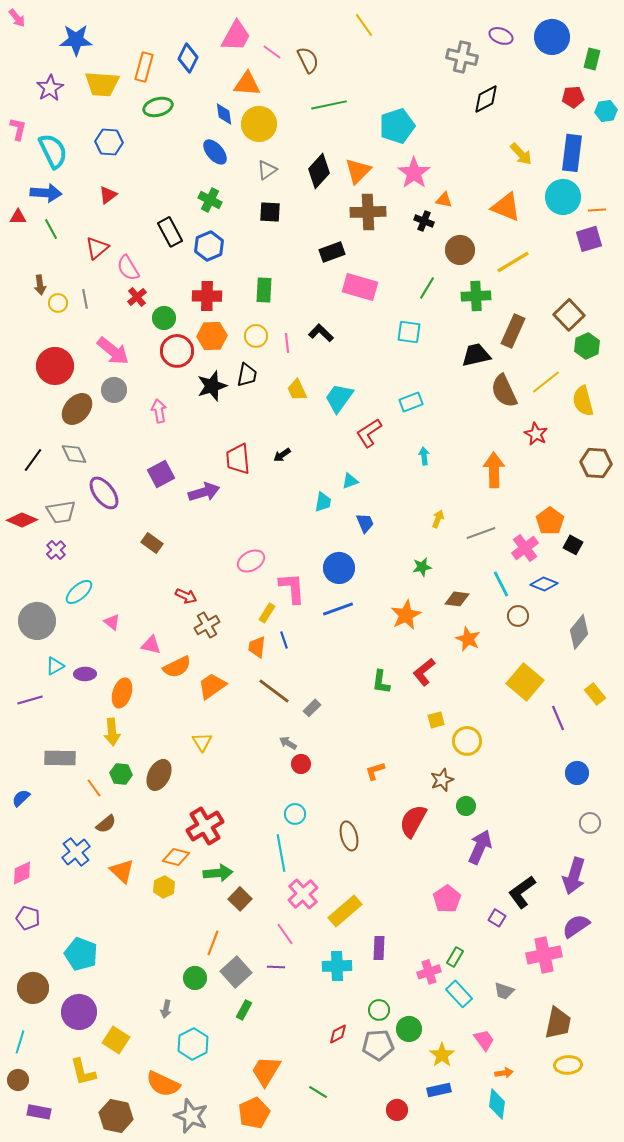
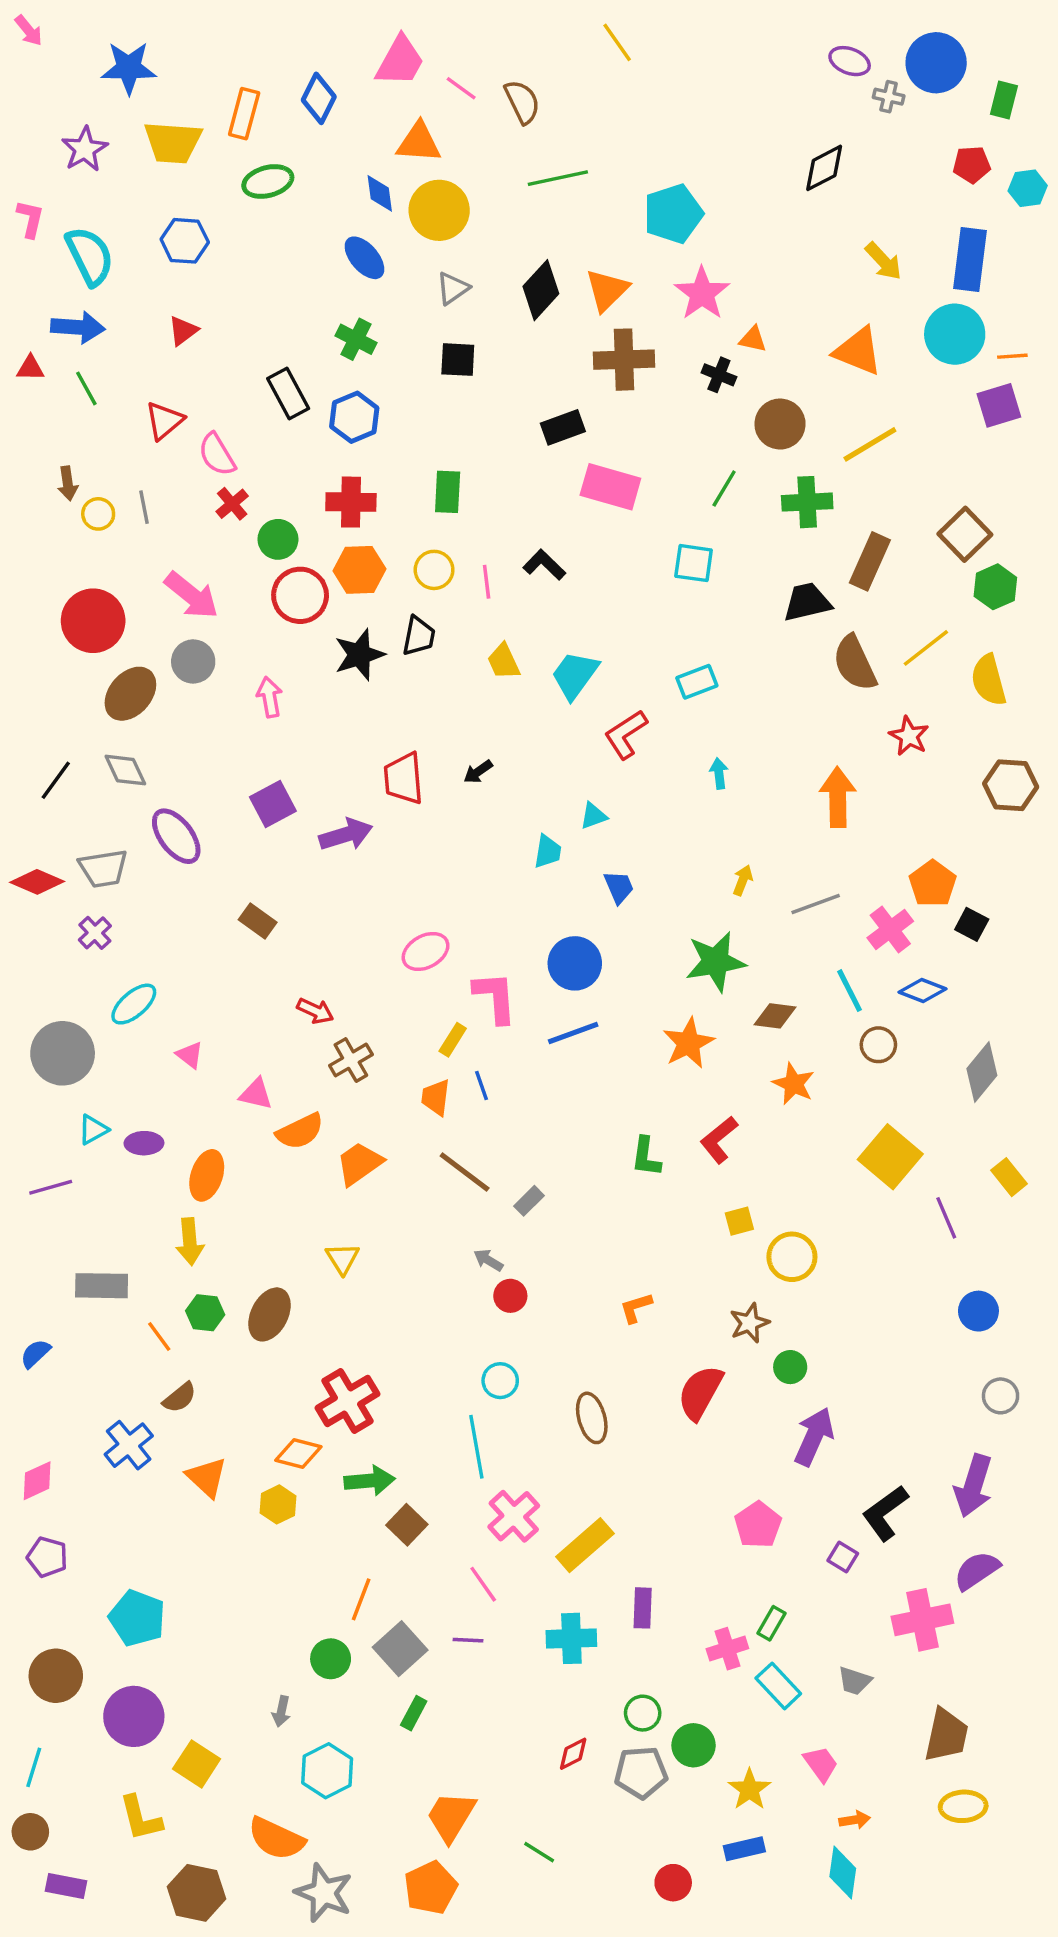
gray cross: (462, 57) -> (889, 97), moved, size x0.6
green star: (422, 567) -> (716, 962), size x1.8

